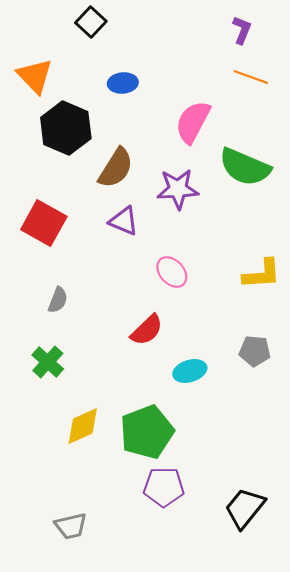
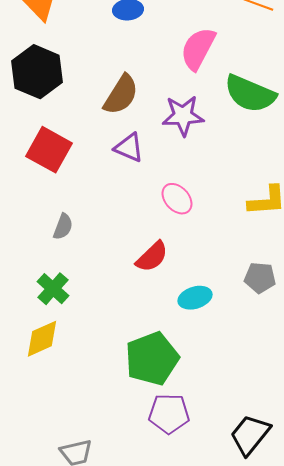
black hexagon: (66, 128) -> (37, 72), moved
yellow diamond: (83, 426) -> (42, 339), moved

